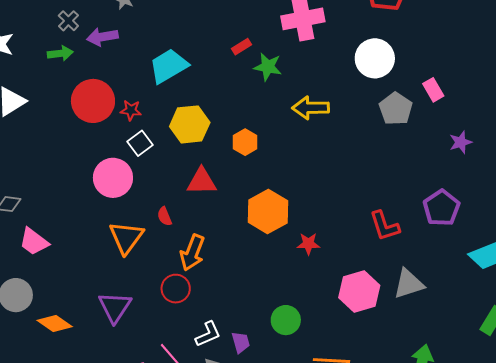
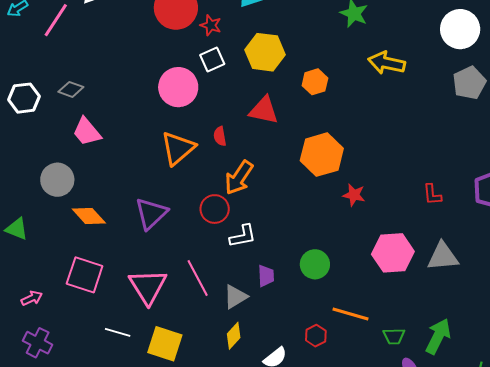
red L-shape: (385, 226) -> (432, 195), size x0.7
white L-shape: (208, 334) -> (243, 236), moved

